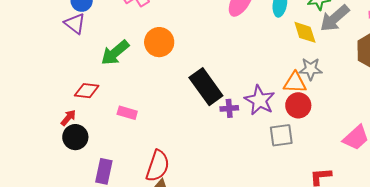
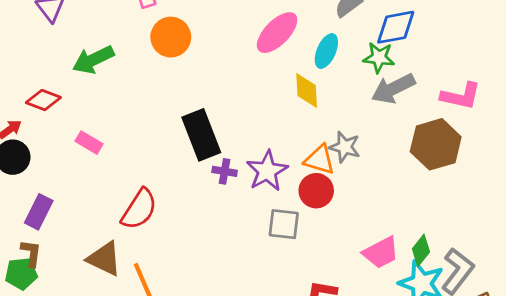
yellow diamond: (305, 32) -> (307, 91), moved
orange circle: (159, 42) -> (171, 37), moved
red semicircle: (158, 166) -> (139, 209), moved

